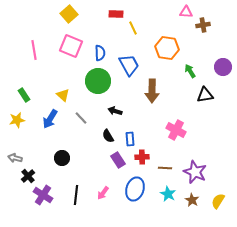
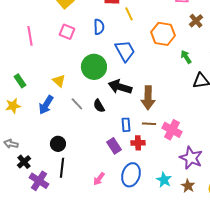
brown cross: (203, 25) -> (196, 21), moved, turned -32
pink square: (71, 46) -> (67, 32), size x0.7
blue semicircle: (100, 53) -> (99, 27), moved
brown arrow: (152, 91) -> (148, 98), moved
black arrow: (115, 111) -> (120, 87), moved, size x1.6
pink cross: (176, 130) -> (172, 130), moved
black semicircle: (108, 136) -> (99, 106), moved
brown line: (165, 168) -> (149, 124), moved
black line: (76, 195) -> (62, 168), moved

